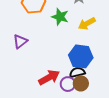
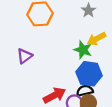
green star: (60, 17) -> (83, 50), moved

